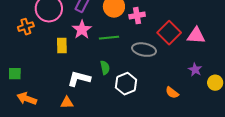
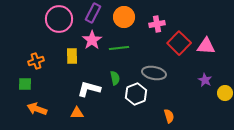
pink cross: (137, 16) -> (157, 24), moved
orange cross: (26, 27) -> (36, 61), moved
gray ellipse: (144, 50) -> (154, 73), moved
orange semicircle: (172, 93) -> (169, 116), moved, turned -144

